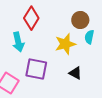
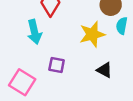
purple square: (36, 69) -> (57, 65), size x0.6

